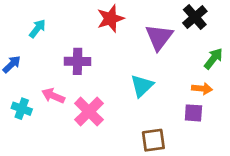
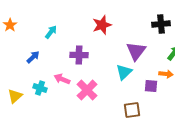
black cross: (195, 17) -> (161, 24), turned 36
purple triangle: (159, 37) -> (136, 51), moved
purple square: (193, 113) -> (151, 86), moved

